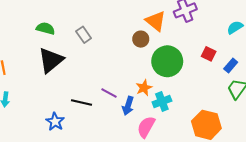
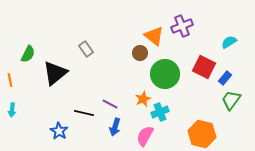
green semicircle: (46, 28) -> (28, 54), moved, turned 102
red square: (209, 54) -> (204, 67), size x1.6
blue arrow: (128, 106) -> (115, 127), moved

